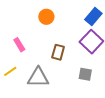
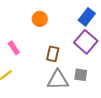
gray triangle: (38, 77) -> (58, 80), moved

